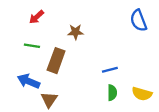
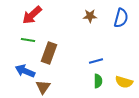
red arrow: (37, 17) -> (32, 15), size x1.5
blue semicircle: (138, 20) -> (121, 18), turned -144
brown star: (75, 32) -> (90, 16), moved

